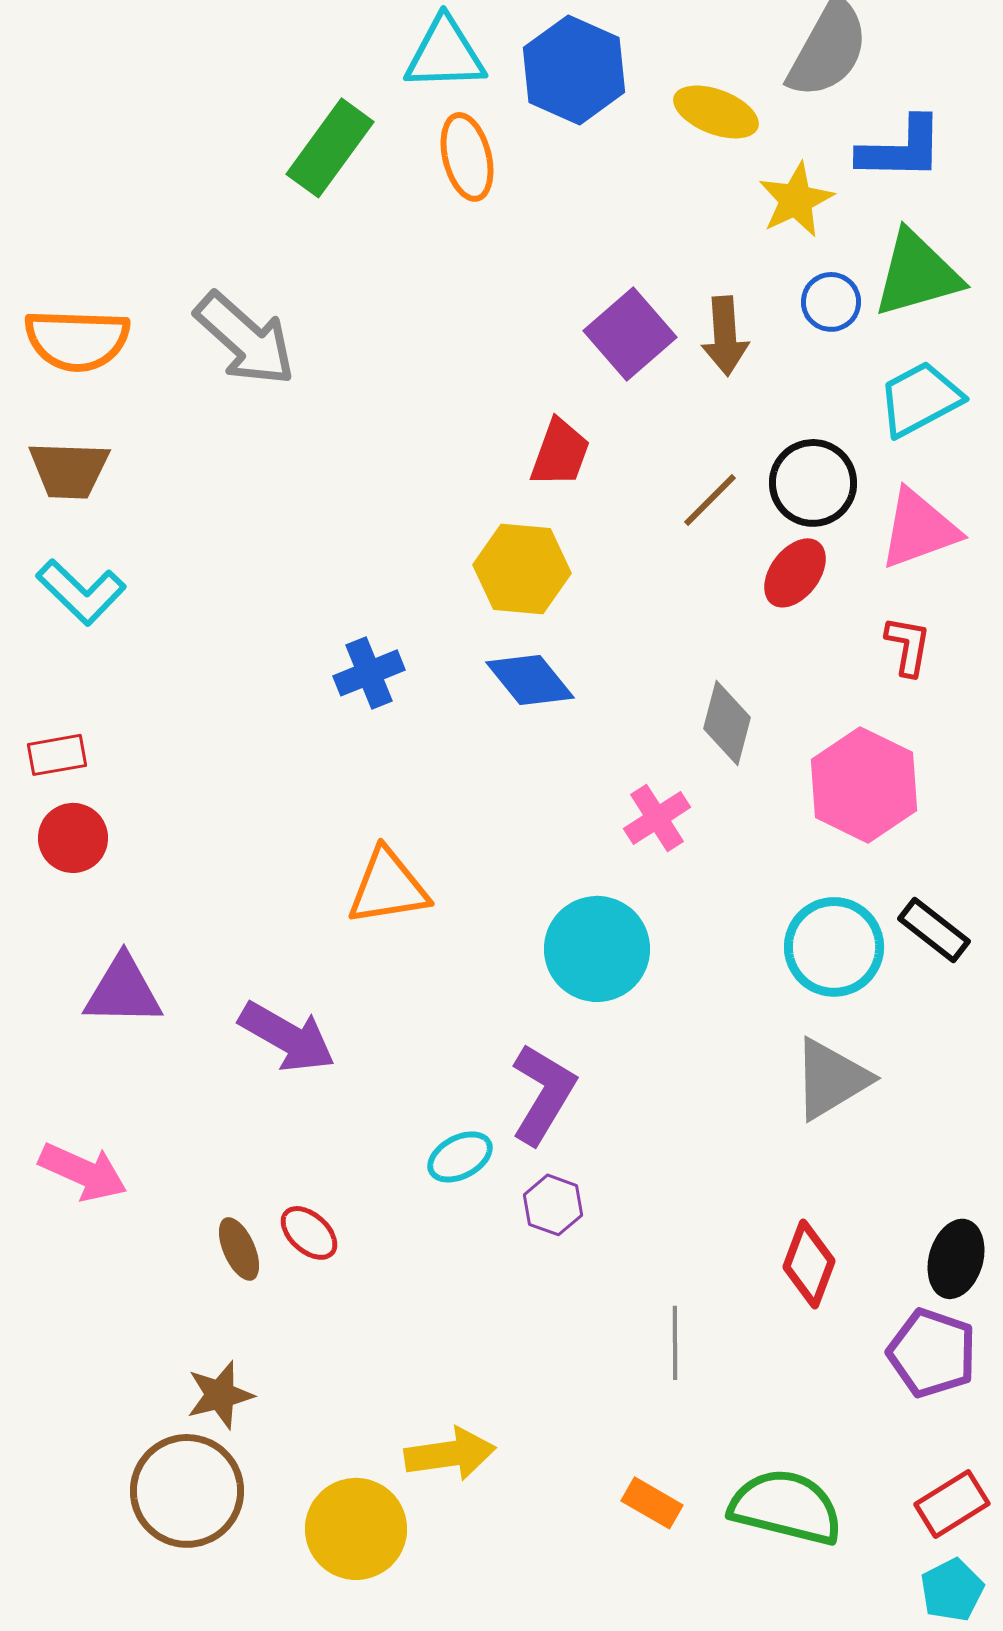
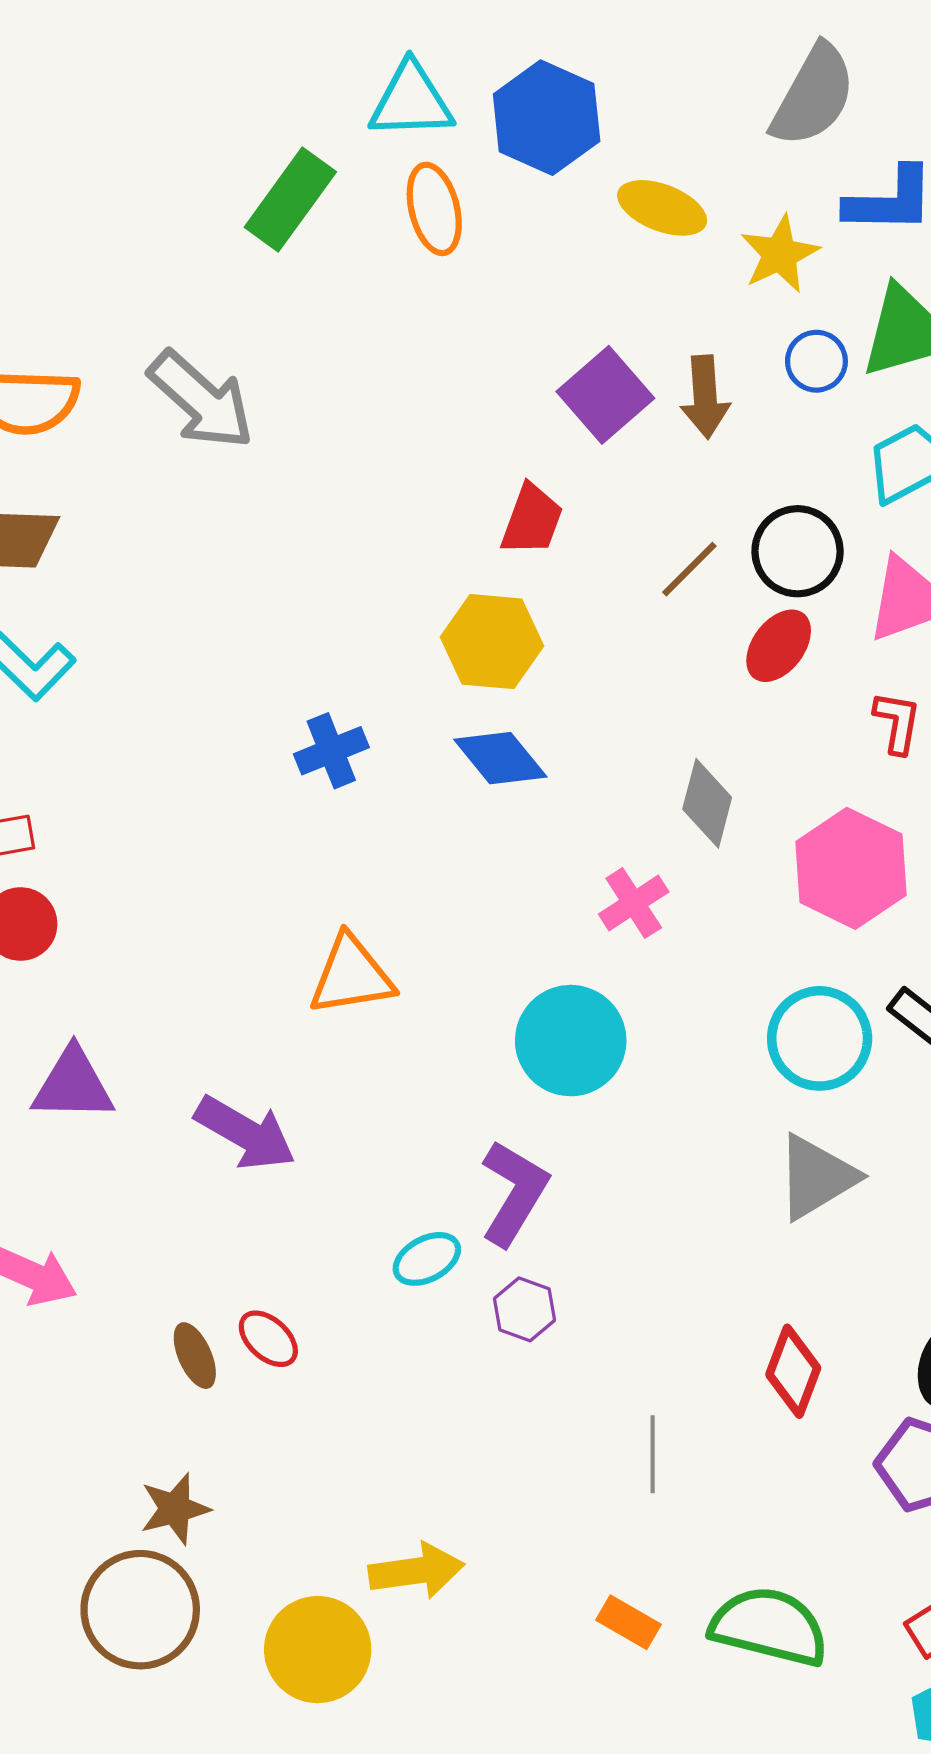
yellow ellipse: (716, 112) -> (662, 208), moved

